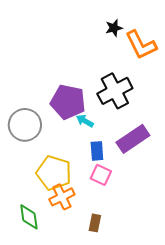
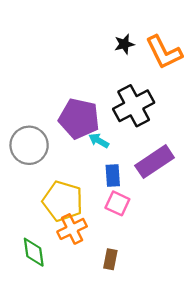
black star: (114, 28) -> (124, 44), moved

